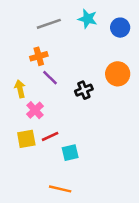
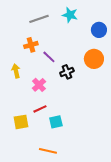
blue circle: (120, 28) -> (99, 30), moved
purple line: (50, 78) -> (49, 57), moved
pink cross: (35, 110) -> (39, 85), moved
yellow square: (26, 139) -> (21, 122), moved

